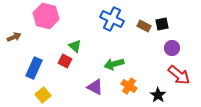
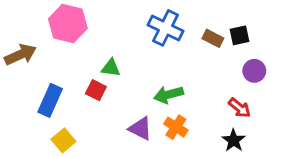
brown arrow: (14, 37) -> (21, 55), size x1.5
green triangle: (75, 46) -> (111, 68), turned -32
red arrow: (179, 75) -> (239, 108), moved, size x0.7
orange cross: (129, 86) -> (176, 127), moved

